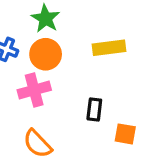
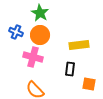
yellow rectangle: (109, 48) -> (79, 45), moved
pink cross: (34, 90) -> (33, 57), turned 30

